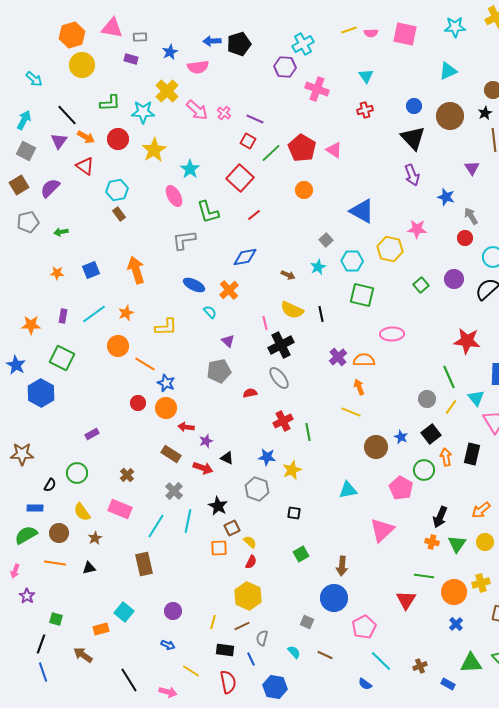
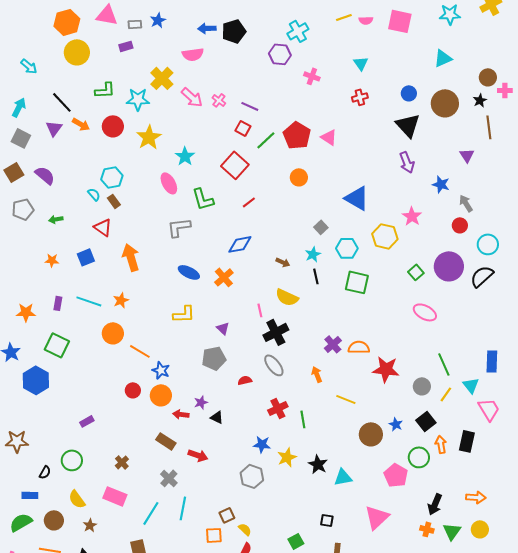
blue star: (170, 52) -> (158, 20), moved
purple rectangle: (131, 59) -> (126, 46), turned -32
pink cross: (317, 89) -> (312, 76), size x0.7
red triangle: (85, 166) -> (103, 227), moved
purple semicircle: (50, 188) -> (45, 175), turned 85
pink star: (417, 229) -> (412, 216), turned 30
purple circle: (454, 279) -> (449, 266), size x1.5
cyan semicircle: (210, 312) -> (94, 194), moved
cyan line: (94, 314) -> (89, 301), turned 55
black line: (321, 314) -> (316, 276), moved
yellow L-shape: (166, 327) -> (184, 314), moved
pink ellipse: (392, 334) -> (425, 312), moved, turned 30
red star: (467, 341) -> (386, 369), moved
orange arrow: (359, 387) -> (317, 374), moved
purple star: (206, 441) -> (201, 402), moved
black triangle: (227, 458) -> (217, 417), moved
black star: (218, 506) -> (318, 464), moved
orange arrow: (481, 510) -> (476, 497), turned -138
black square: (294, 513) -> (327, 520), moved

